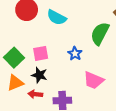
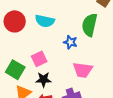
blue star: (75, 54) -> (70, 42), moved
pink trapezoid: (94, 80) -> (83, 70), moved

